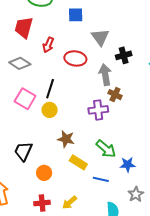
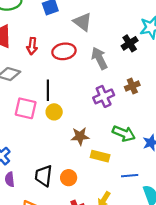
black cross: (124, 55) -> (130, 43), moved
brown cross: (115, 95) -> (132, 86), moved, turned -32
black trapezoid: (23, 151) -> (44, 176), moved
blue line: (101, 179) -> (130, 176), moved

